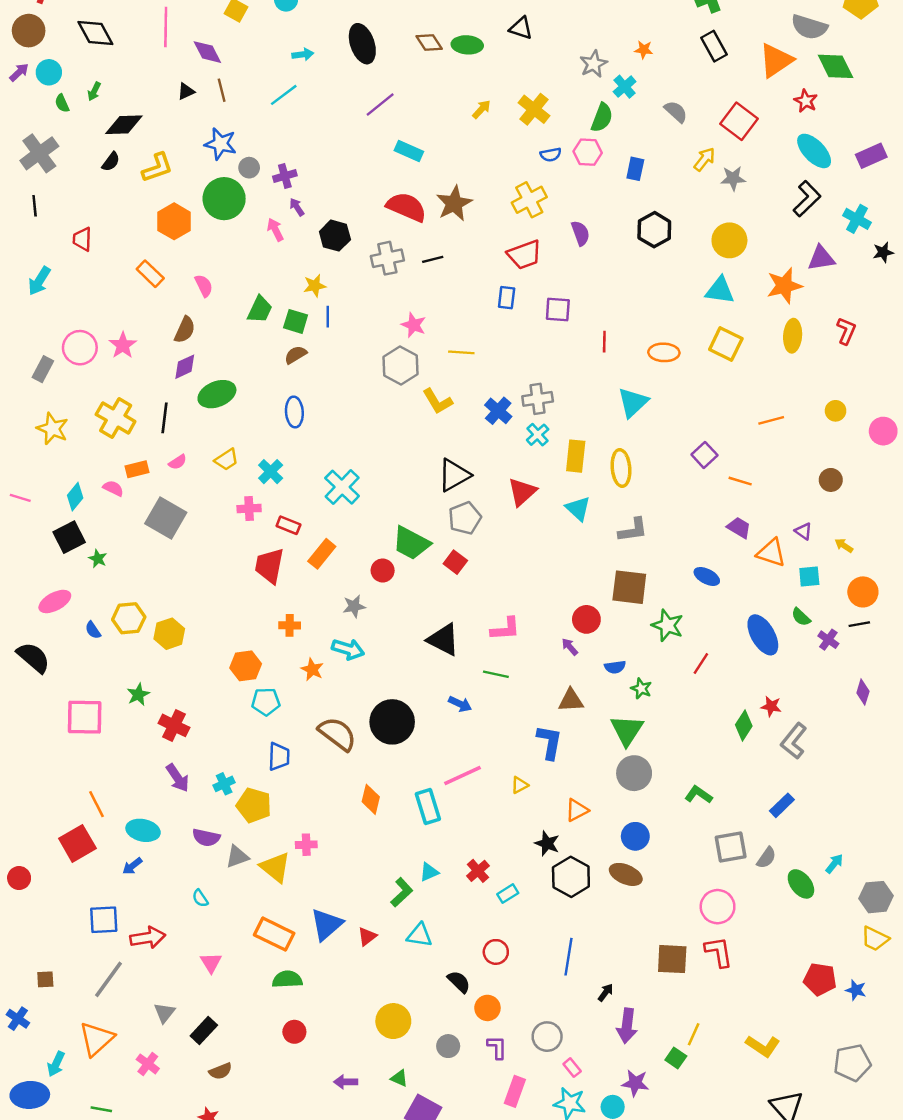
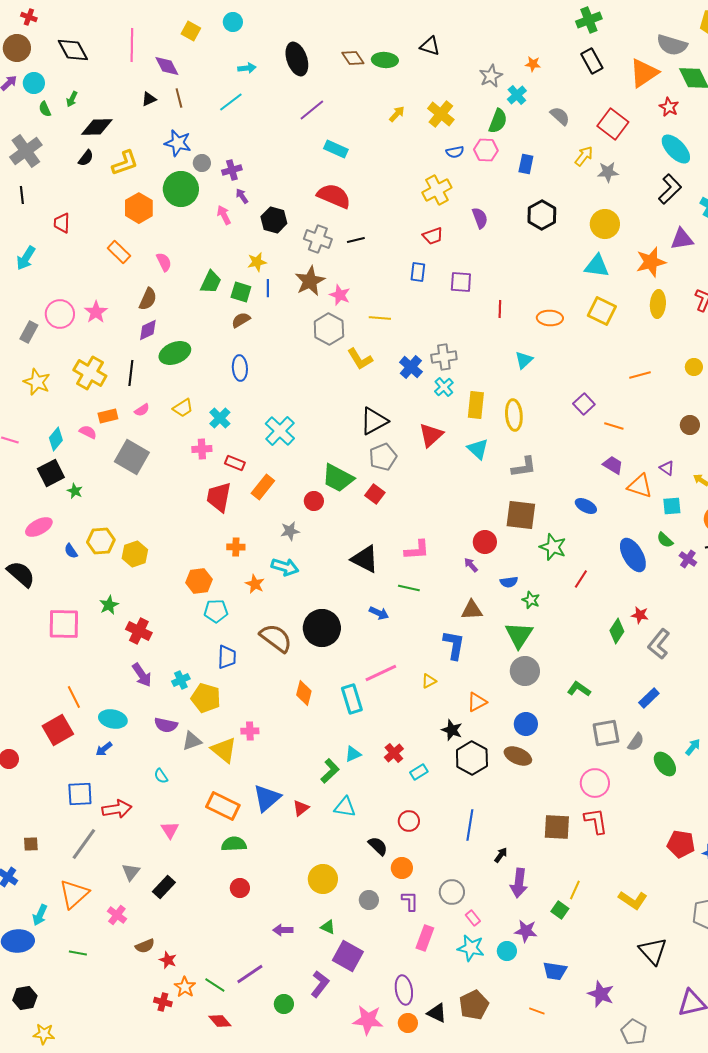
brown star: (454, 203) -> (310, 281), moved
red trapezoid: (524, 255) -> (433, 236), size x0.7
gray cross: (387, 258) -> (318, 239), turned 32
cyan triangle: (633, 402) -> (524, 360), size x0.7
brown semicircle: (220, 1071) -> (145, 946), moved

